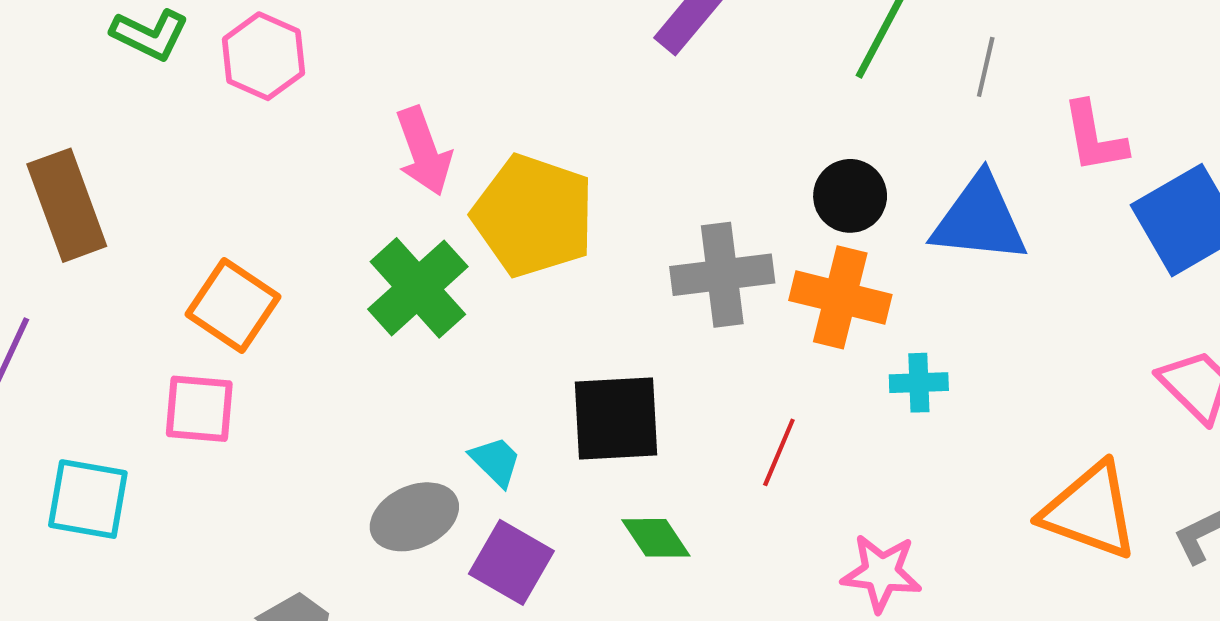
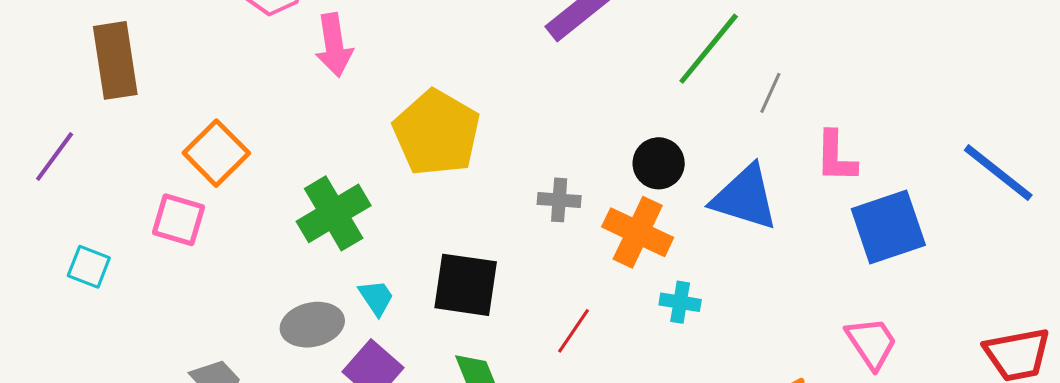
pink arrow: (424, 151) -> (334, 45), moved
gray cross: (722, 275) -> (559, 200), size x0.6
green cross: (418, 288) -> (334, 213), moved
cyan square: (88, 499) -> (89, 267), size x0.7

